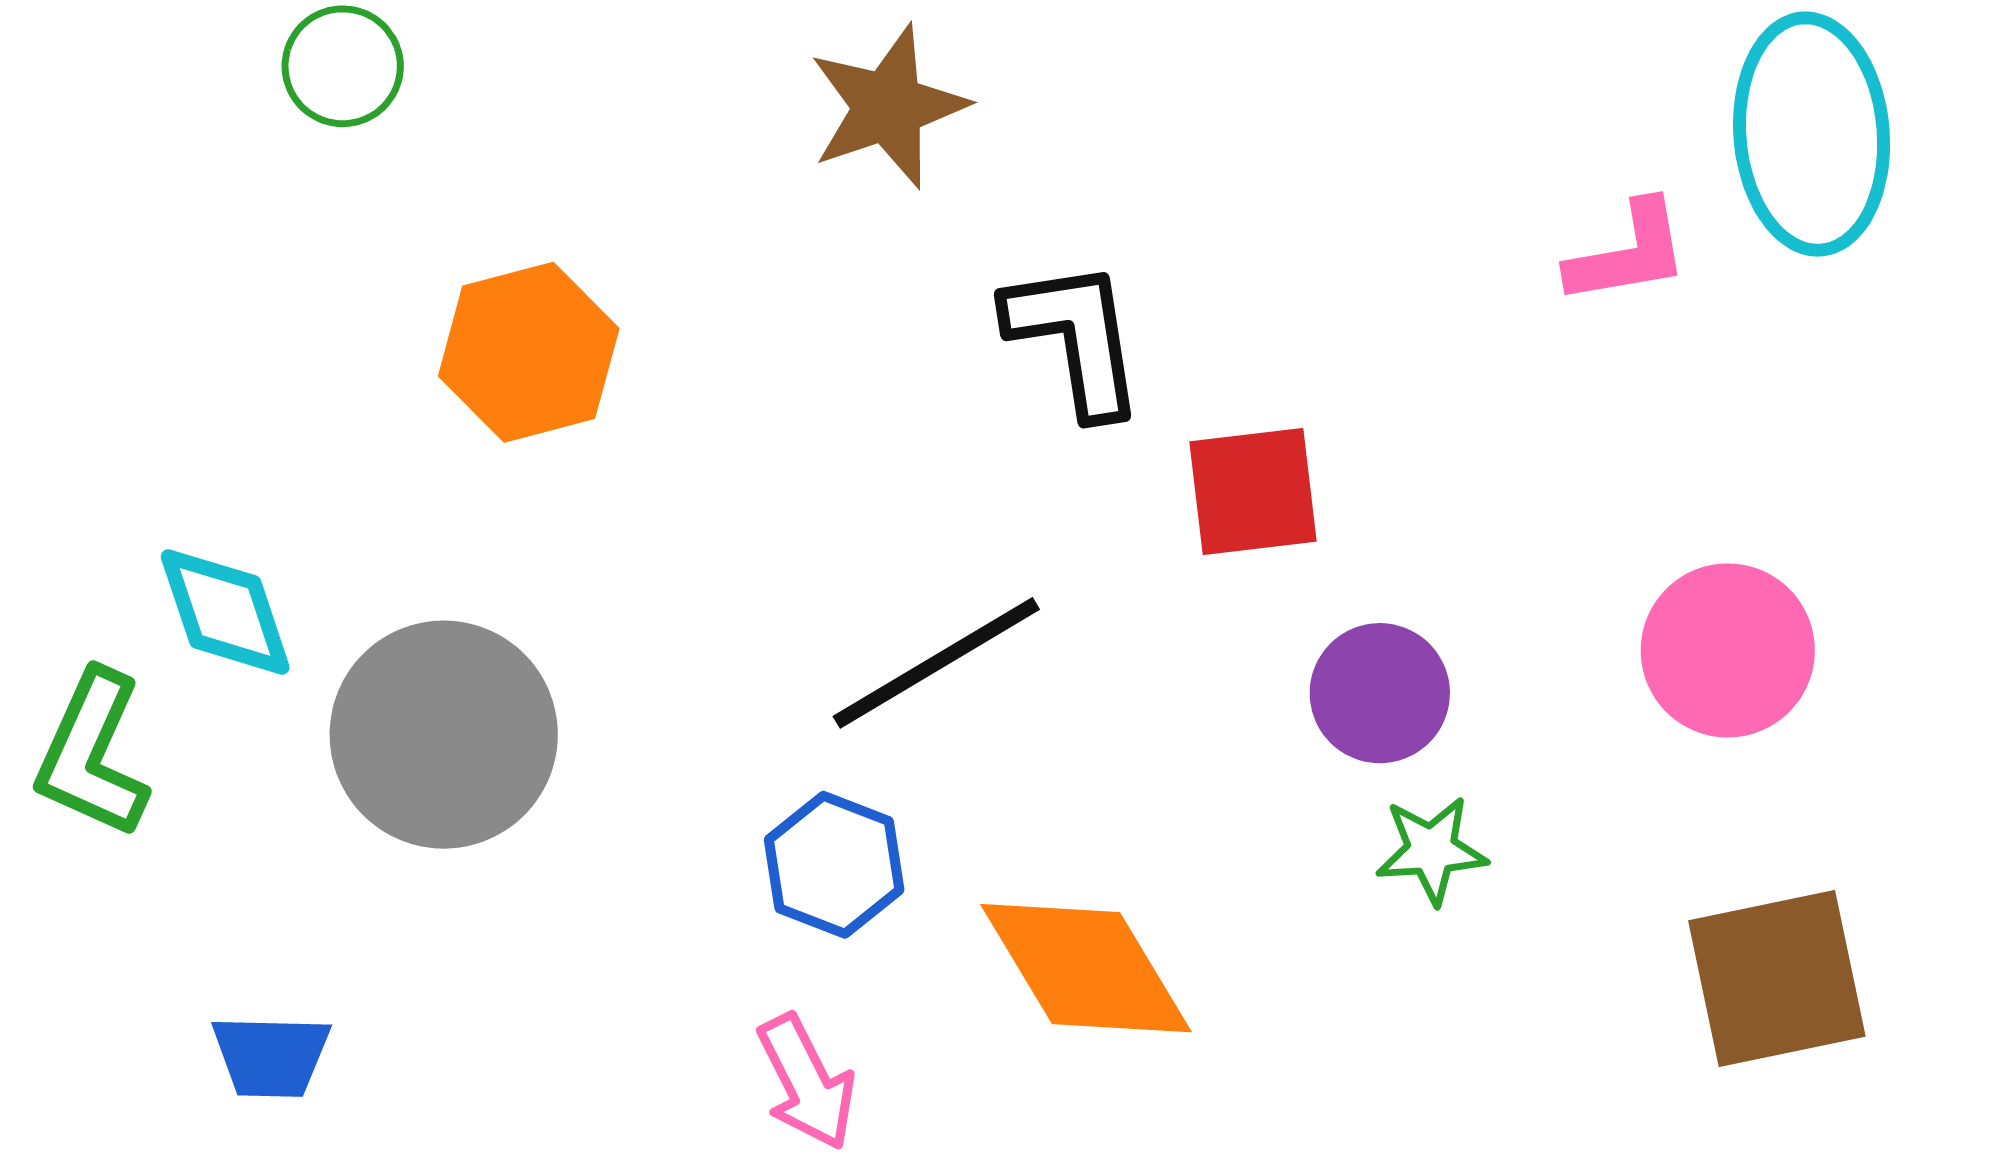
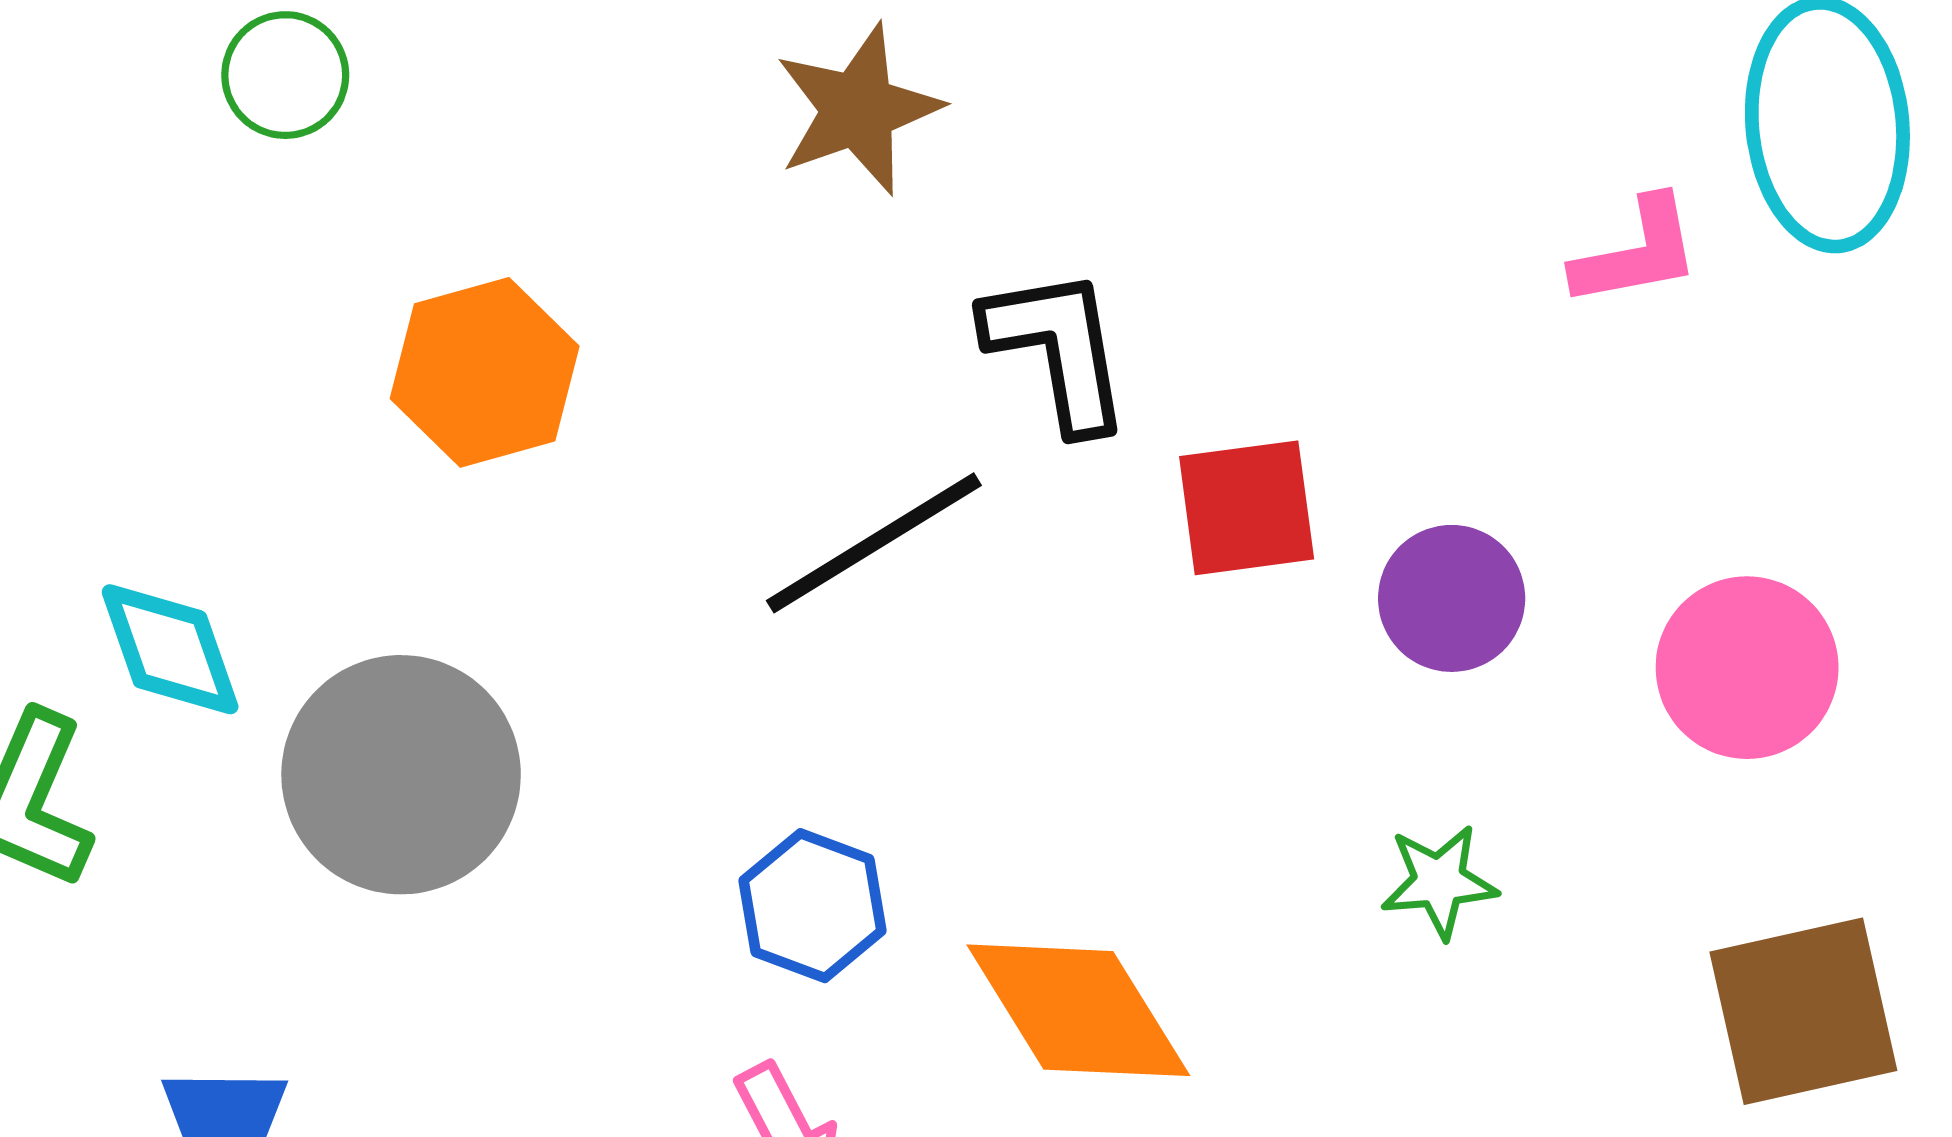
black line: (936, 663) -> (874, 543), moved
purple circle: (1380, 693) -> (1452, 598), moved

